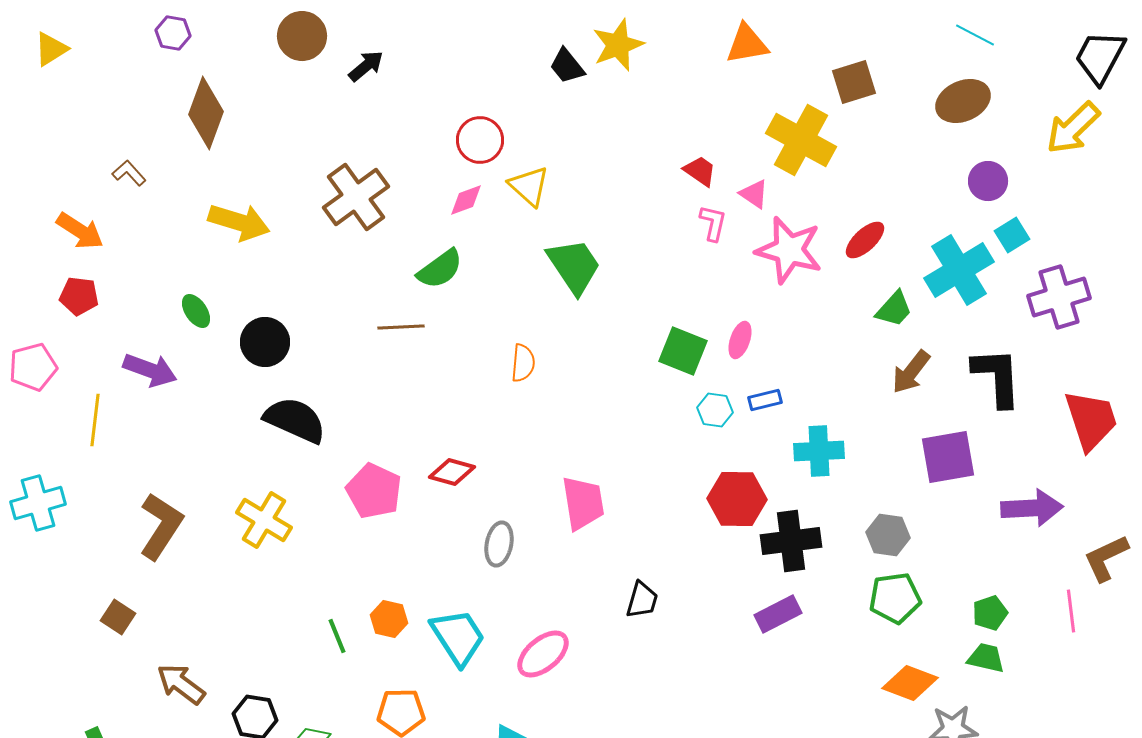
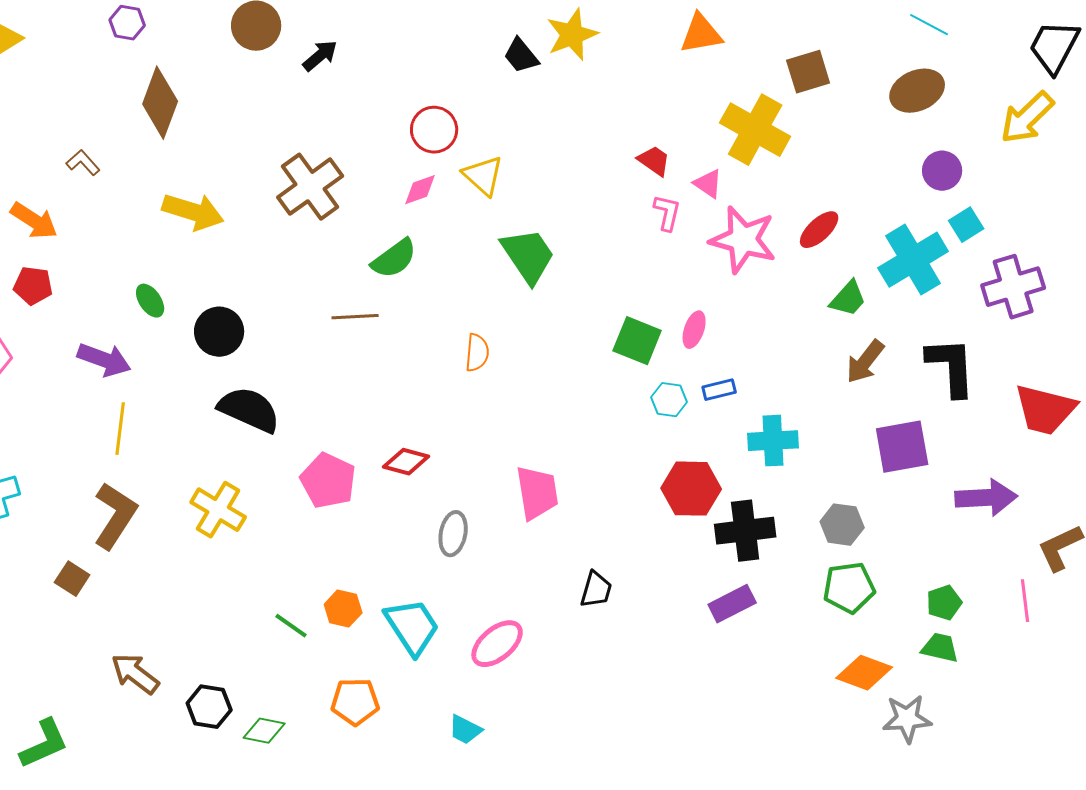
yellow line: (95, 420) -> (120, 429), moved
red trapezoid: (1091, 420) -> (1045, 410), turned 122
brown square: (118, 617) -> (72, 579), moved
green line: (337, 636) -> (291, 626), turned -33

